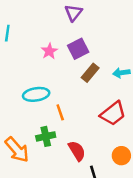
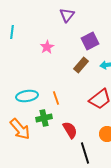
purple square: (78, 49) -> (90, 41), moved
cyan ellipse: (36, 94) -> (27, 96), moved

